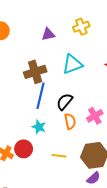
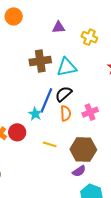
yellow cross: (81, 27) -> (89, 37), moved, turned 35
cyan triangle: (72, 64) -> (67, 67), moved
blue line: (41, 96) -> (46, 100), moved

